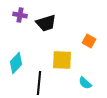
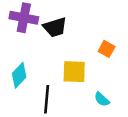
purple cross: (20, 15) -> (24, 18), size x1.6

